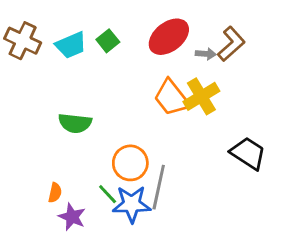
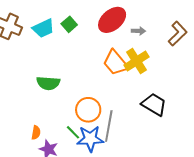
brown L-shape: (231, 44) -> (178, 34), moved
black trapezoid: (248, 153) -> (154, 104), moved

